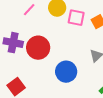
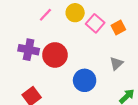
pink square: (76, 18) -> (95, 23), turned 30

